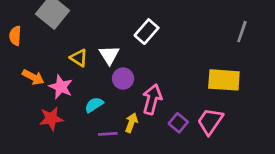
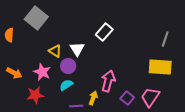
gray line: (242, 32) -> (165, 39), moved
orange arrow: (33, 77) -> (14, 73), moved
purple circle: (123, 79) -> (68, 66), moved

